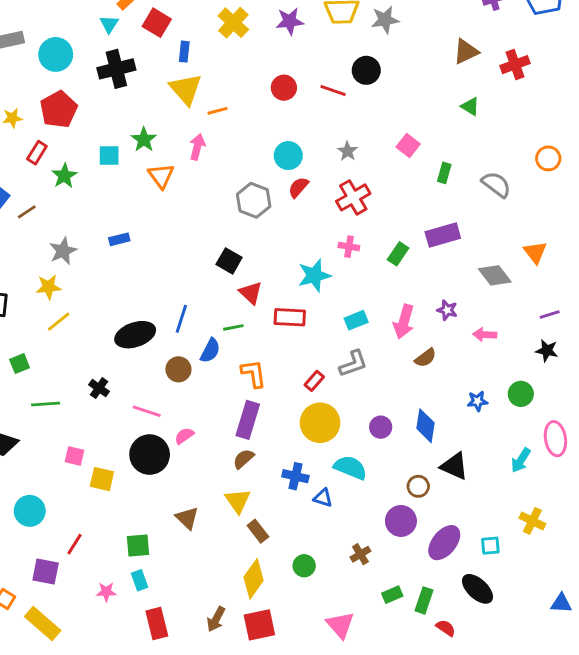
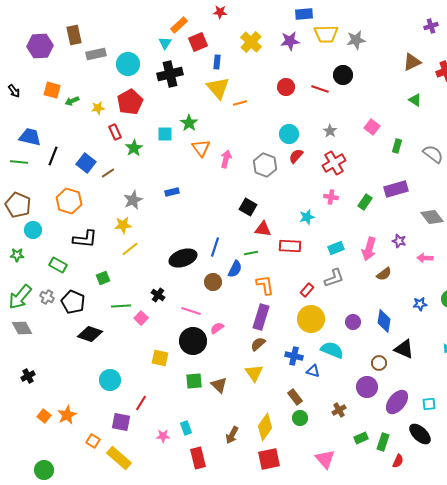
red square: (157, 23) -> (198, 42), turned 36
pink arrow: (197, 147) -> (226, 159), moved
red rectangle: (37, 153) -> (115, 132), turned -56
cyan star: (314, 275) -> (307, 217), size x0.7
red triangle: (251, 293) -> (263, 229), turned -36
pink square: (74, 456) -> (141, 318), moved, turned 32
brown rectangle: (258, 531) -> (295, 397), moved
green square: (138, 546) -> (194, 381), moved
brown arrow: (216, 619) -> (232, 435), moved
red semicircle: (446, 628) -> (398, 461), turned 80

